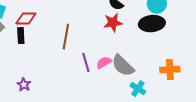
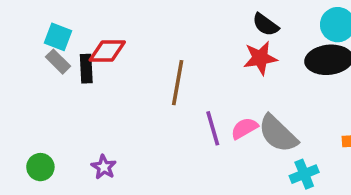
black rectangle: (21, 36) -> (86, 69), moved
cyan cross: (138, 89) -> (304, 174), turned 35

